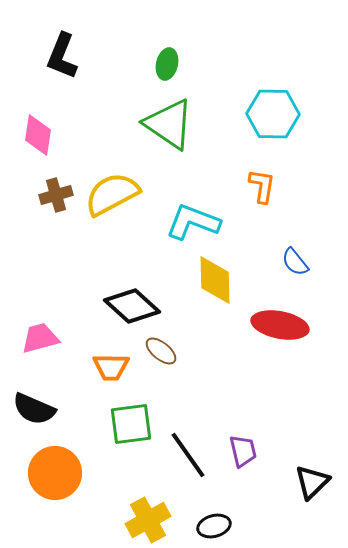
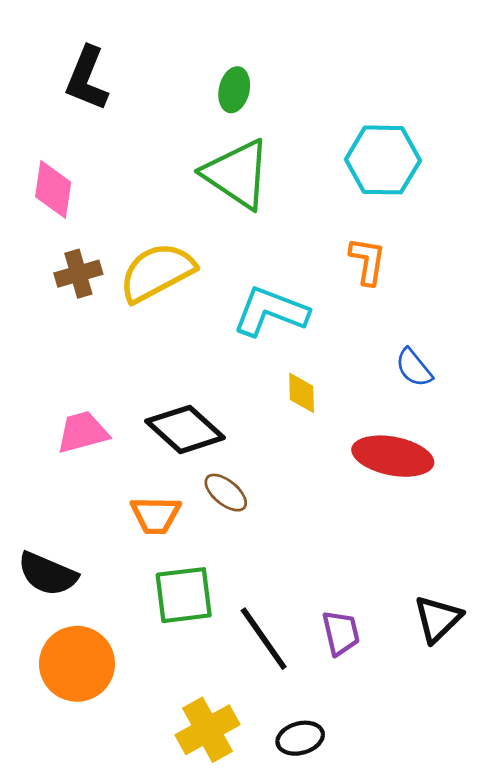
yellow diamond: (215, 280) -> (302, 393), size x0.6
pink trapezoid: (40, 338) -> (83, 432), moved
black triangle: (312, 482) -> (438, 619), moved

